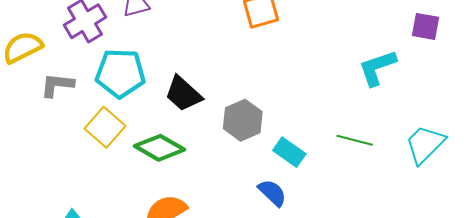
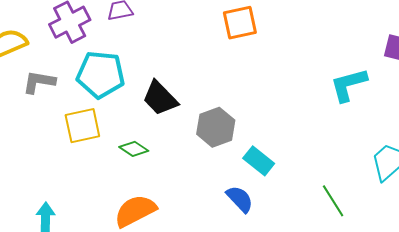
yellow square: (105, 127) -> (82, 126), turned 33
green line: (355, 140) -> (333, 201), moved, turned 40
green diamond: (160, 148) -> (134, 149), size x0.6

